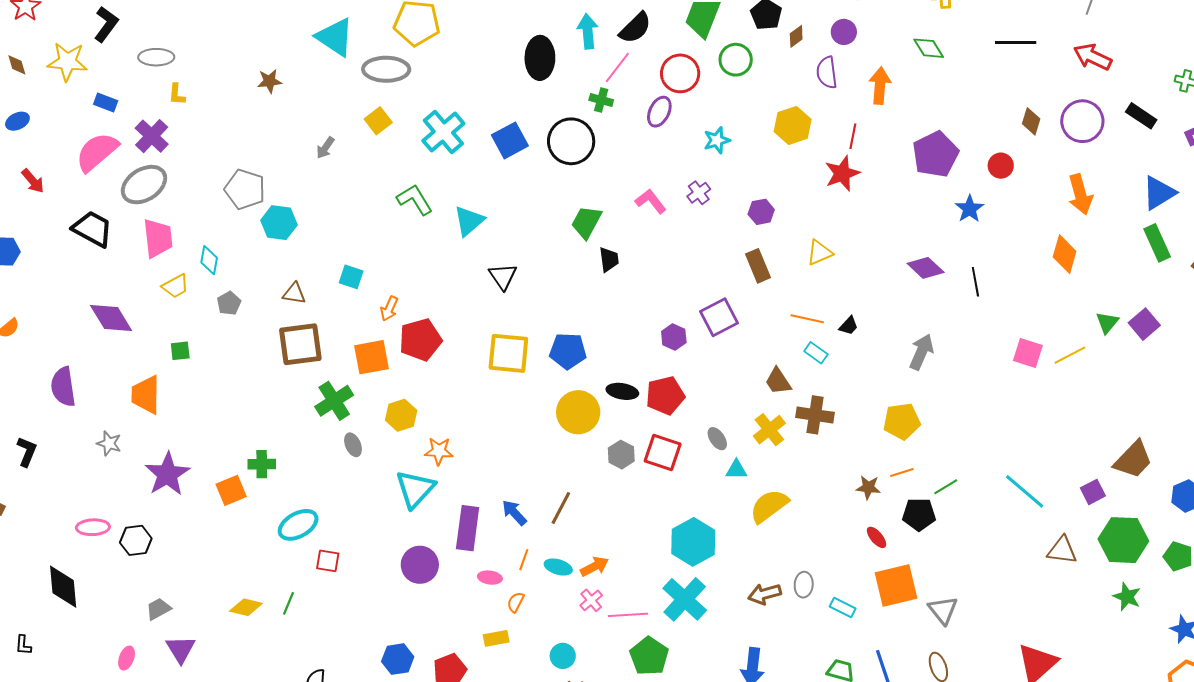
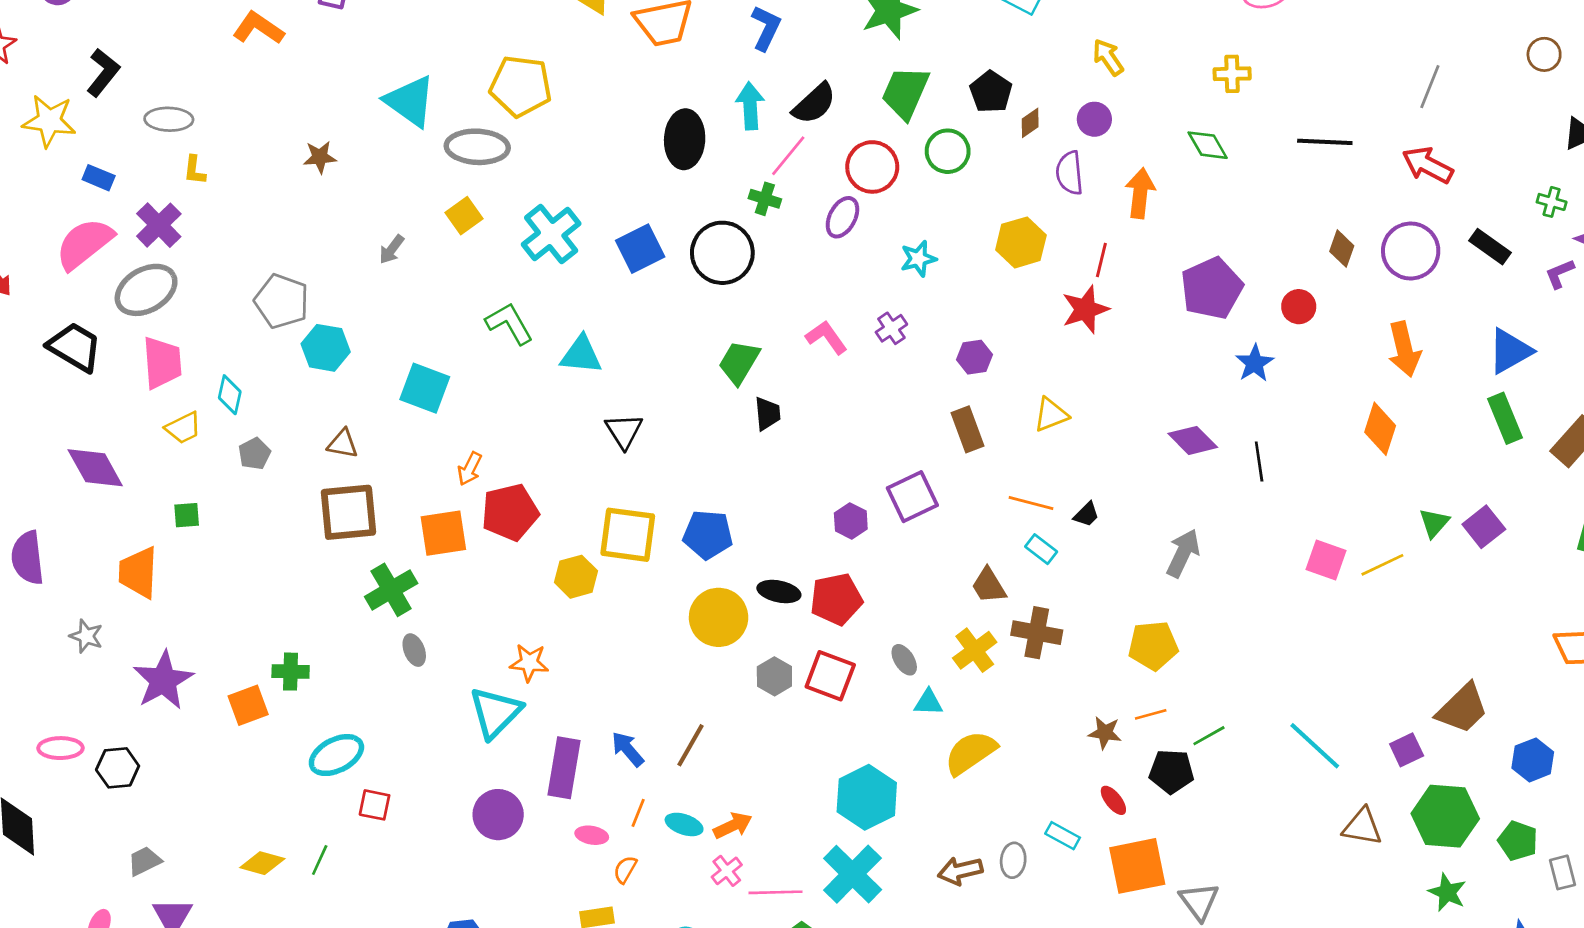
cyan triangle: (469, 221) -> (581, 355), turned 44
cyan square: (351, 277) -> (425, 388), moved, size x1.5
yellow hexagon: (401, 415) -> (576, 577), moved
cyan rectangle: (843, 607) -> (1063, 836), moved

